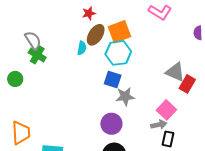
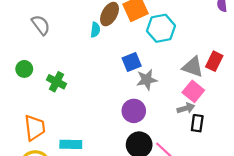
cyan hexagon: (118, 53) -> (161, 28), moved
green cross: (37, 55) -> (56, 82), moved
gray triangle: (175, 72) -> (193, 67), moved
blue square: (113, 79) -> (132, 62), turned -36

